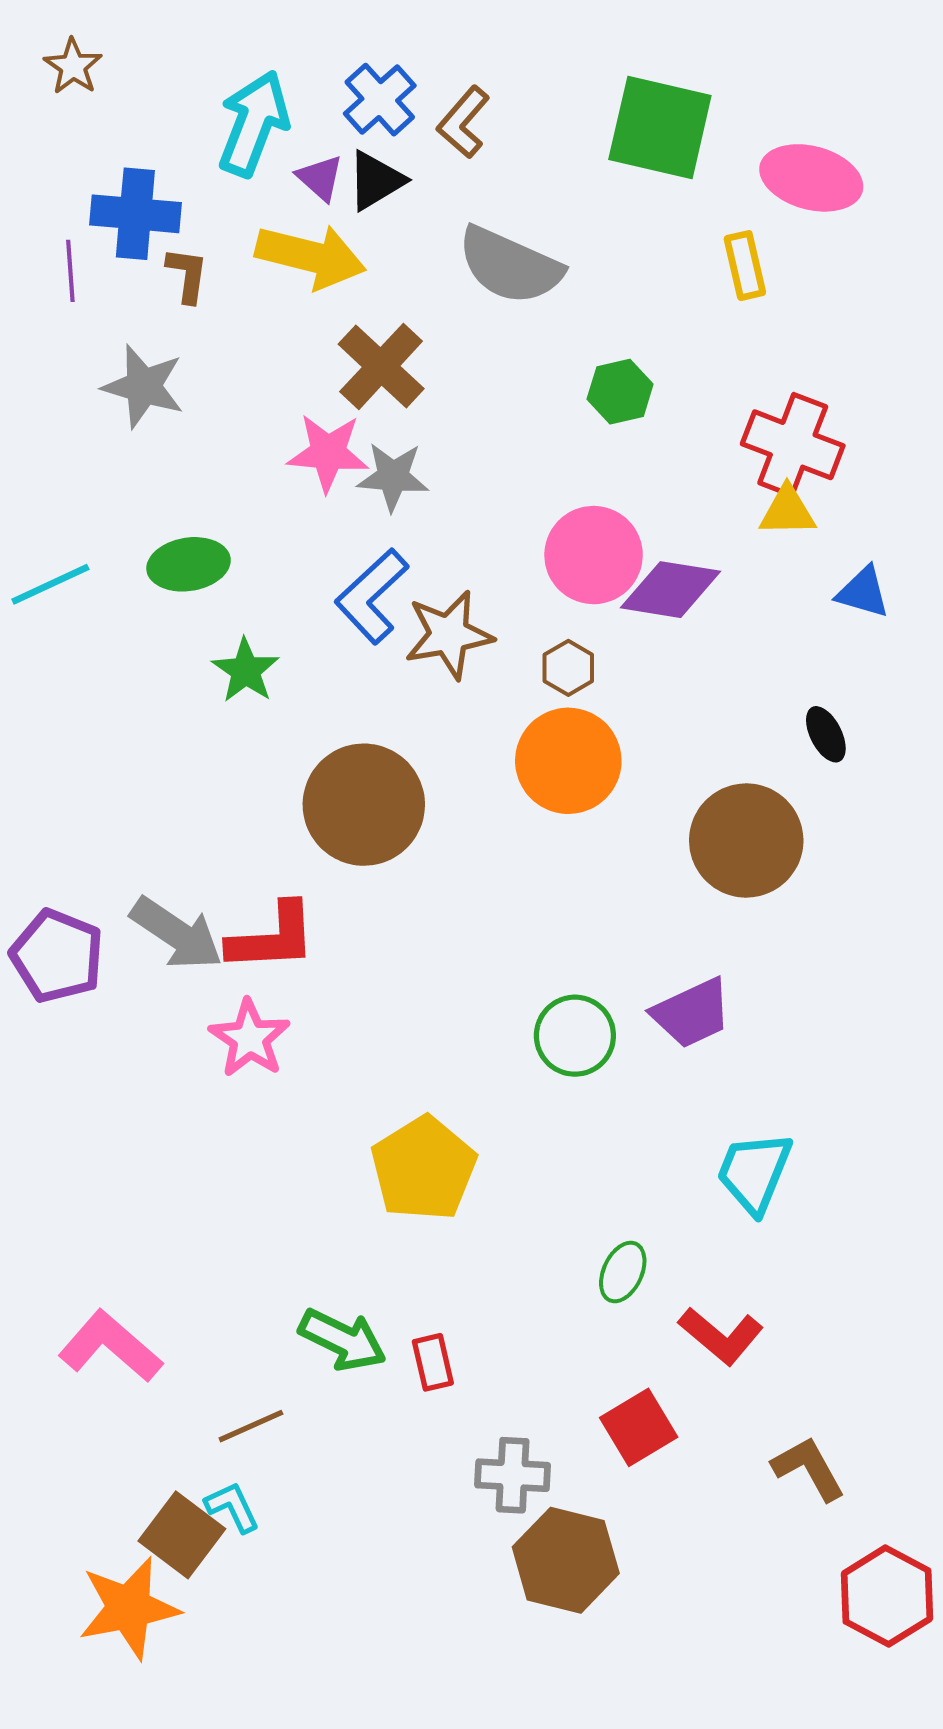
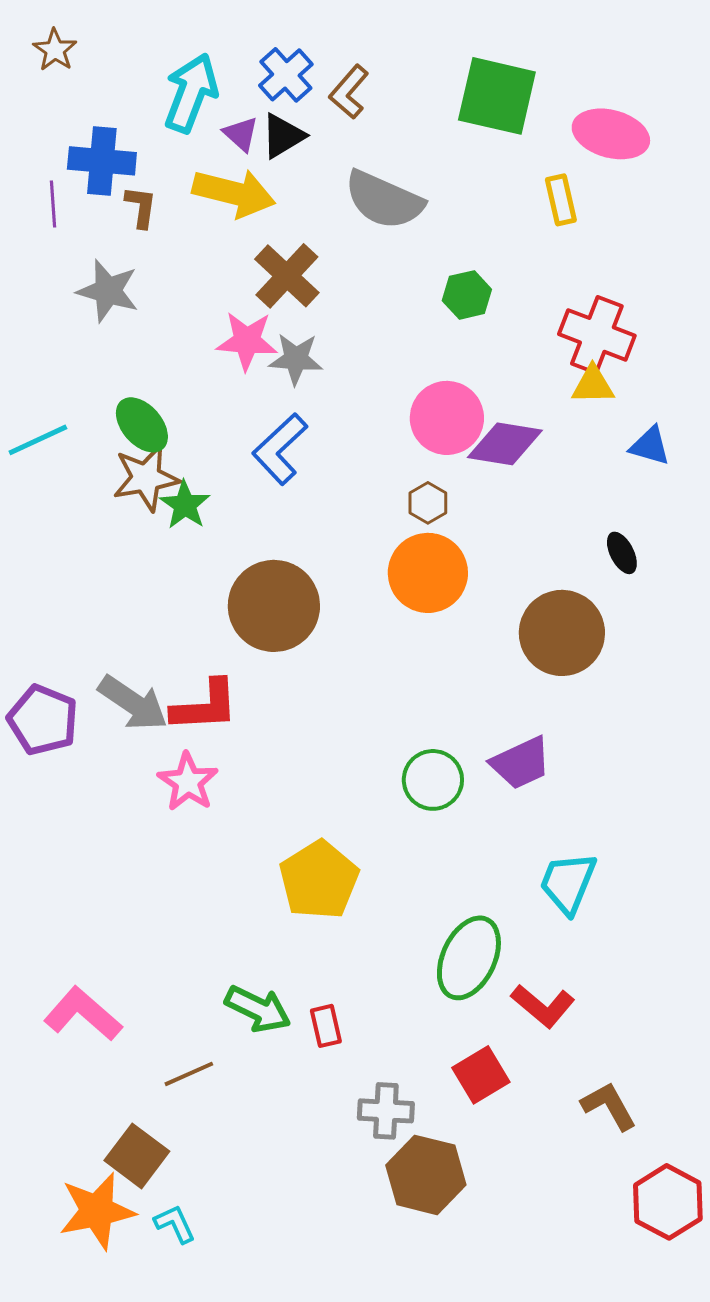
green ellipse: (189, 564) -> (142, 425), turned 58
brown star: (449, 635) -> (146, 478), moved
green ellipse: (623, 1272) -> (469, 958), size x1.8
cyan L-shape: (232, 1507) -> (175, 1224), moved

